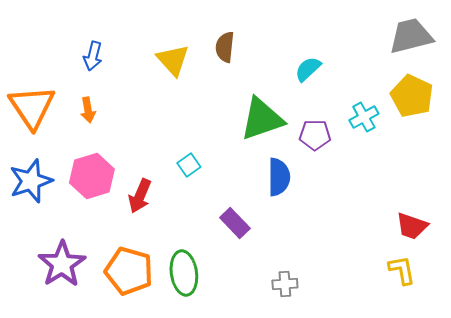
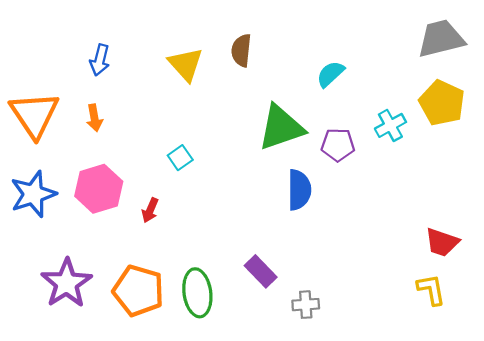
cyan square: (189, 165) -> (180, 158), moved
red arrow: (140, 196) -> (150, 210), size x0.7
purple rectangle: (235, 223) -> (261, 271), moved

